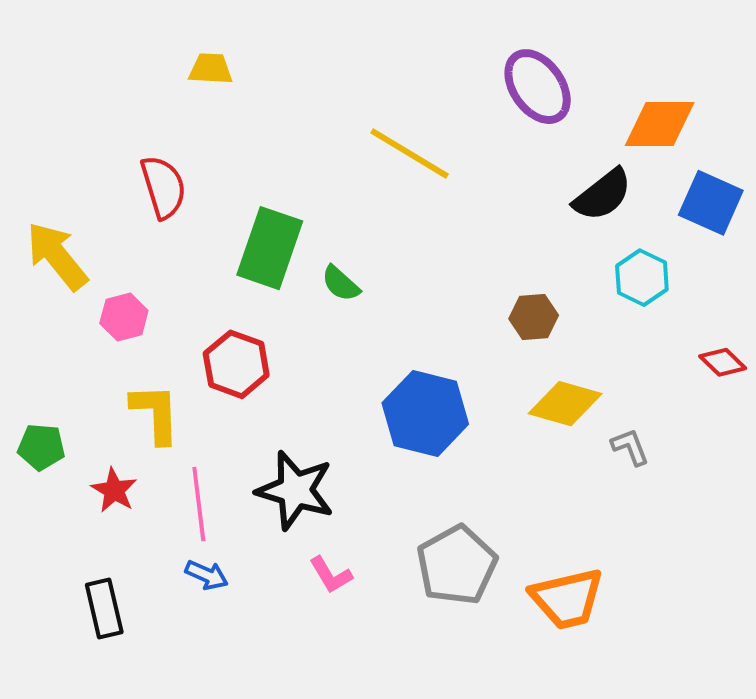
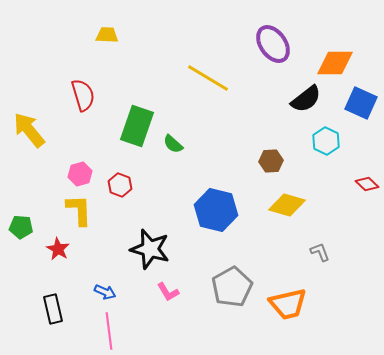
pink hexagon: (124, 317) -> (80, 174), moved
red hexagon: (236, 364) -> (120, 185), size x0.7
gray L-shape: (630, 447) -> (320, 252), moved
pink line: (199, 504) -> (109, 331), moved

